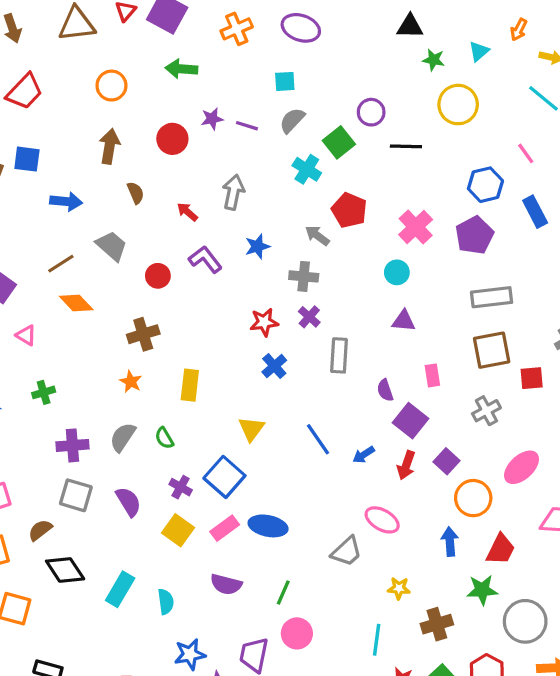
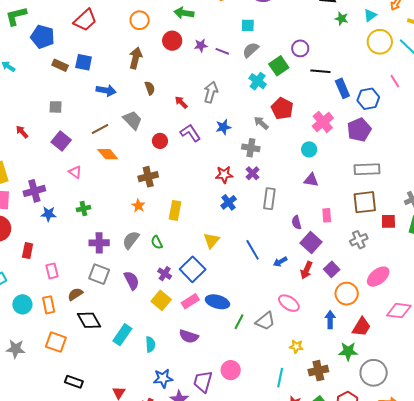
yellow circle: (458, 105) -> (380, 42), moved
red circle: (172, 139) -> (172, 41), moved
blue rectangle: (535, 212) -> (342, 88), moved
green line: (283, 593) -> (239, 322), moved

